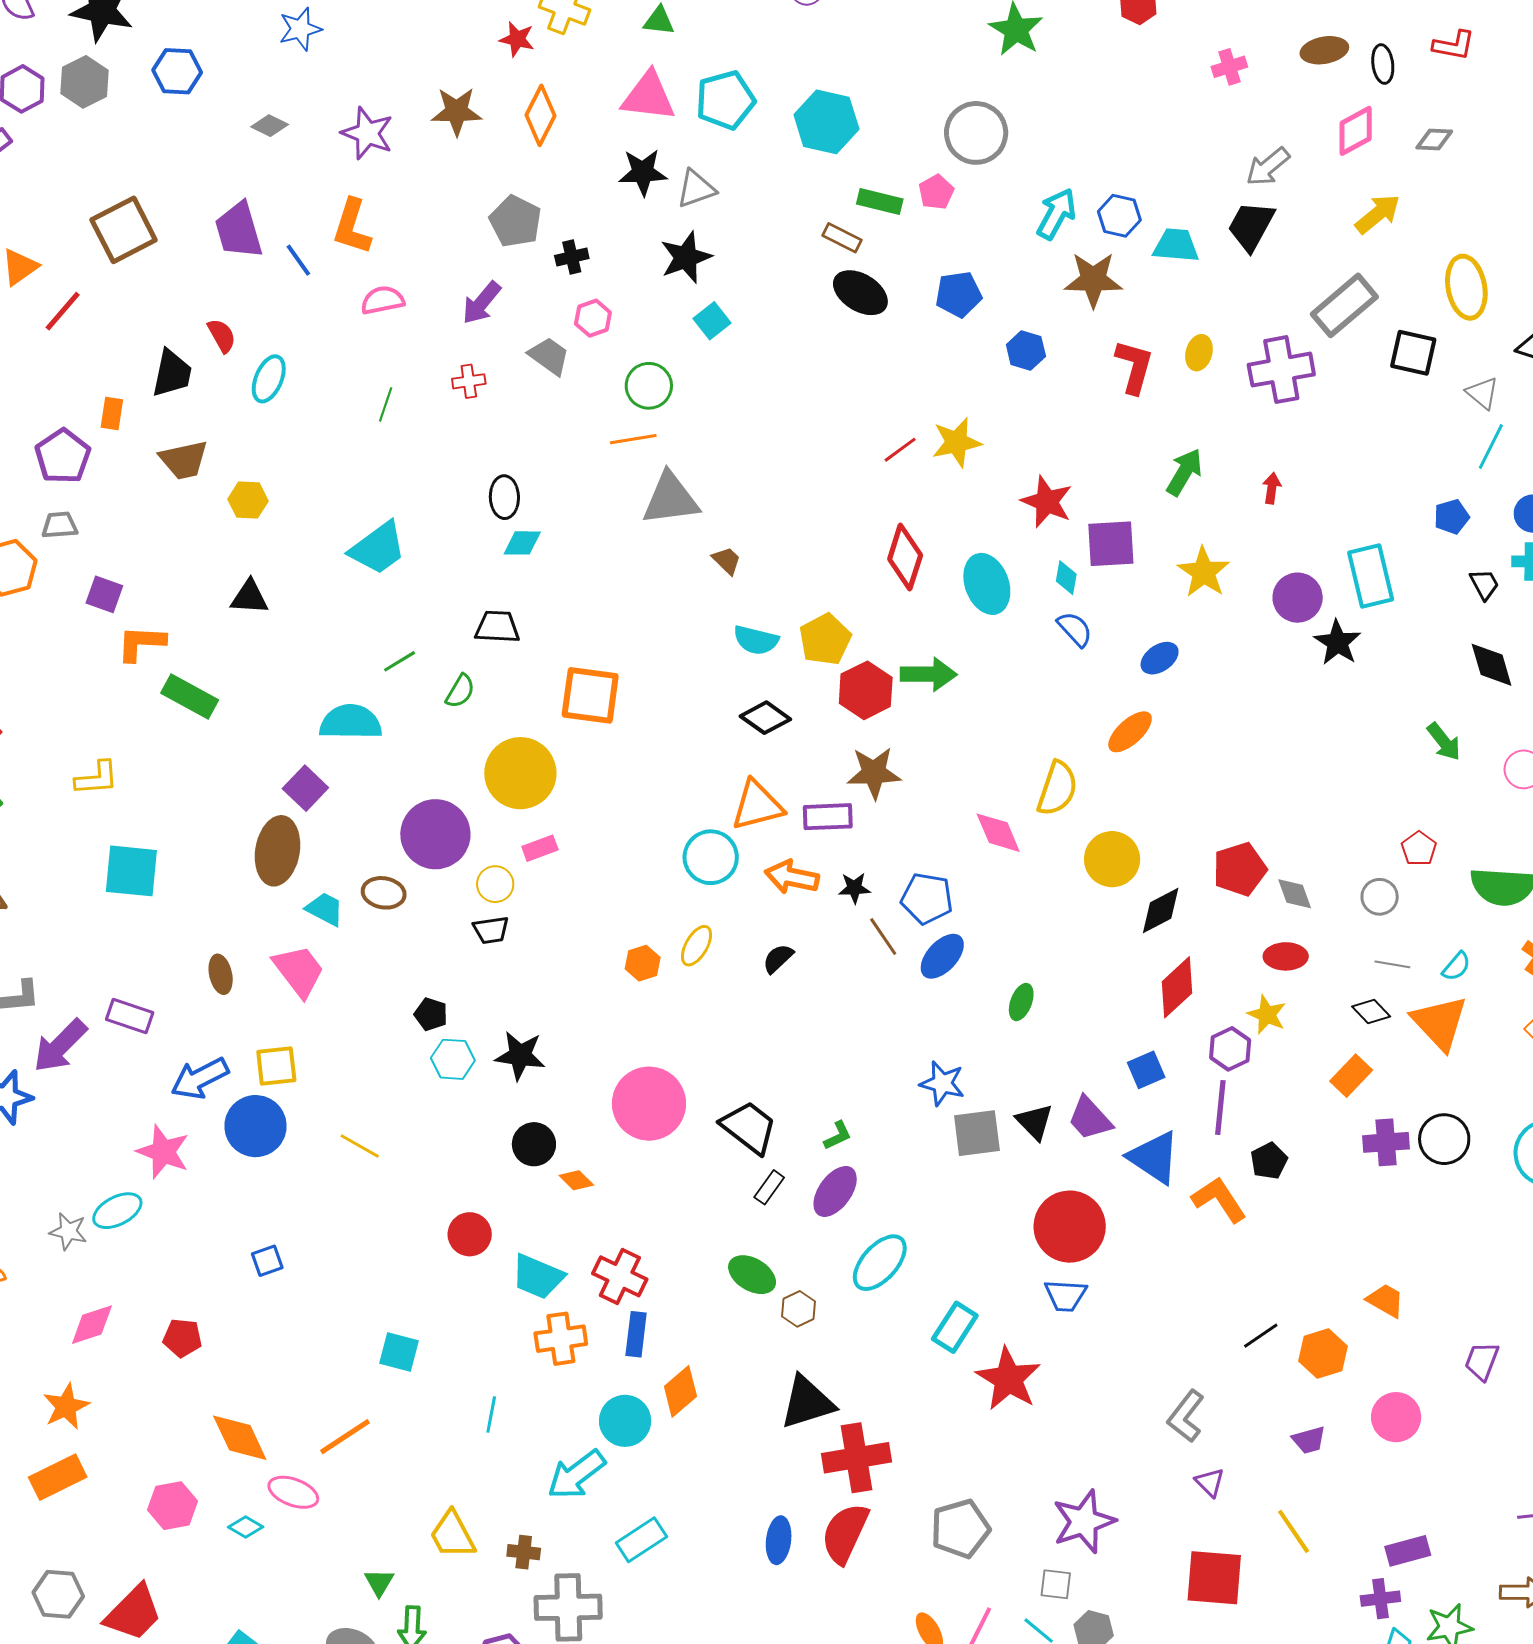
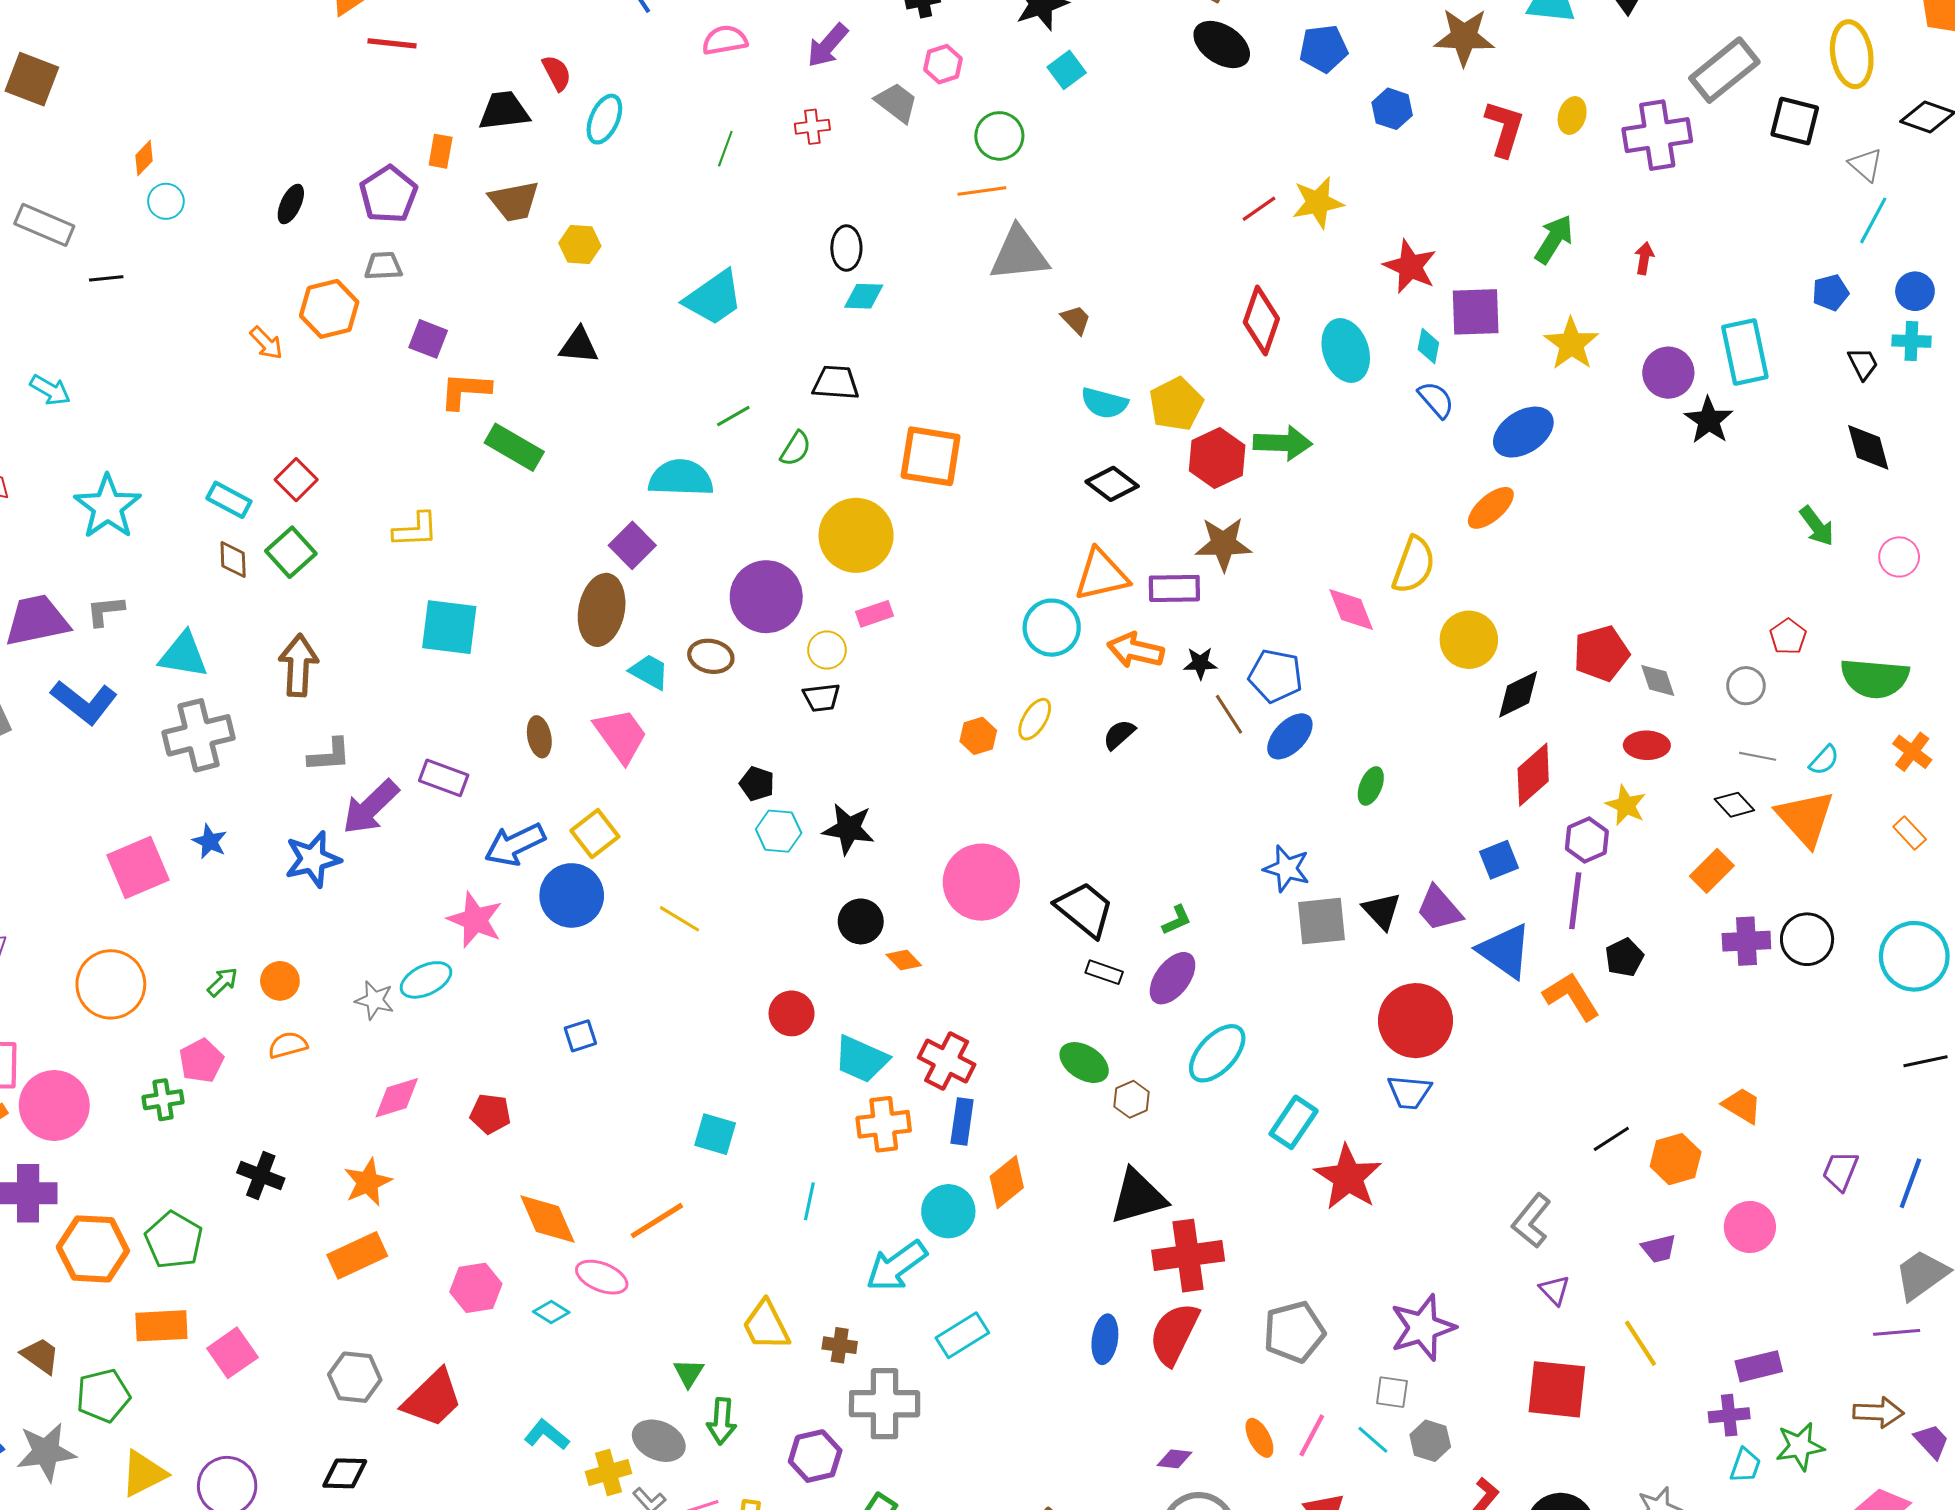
red line: (63, 311) -> (392, 43), turned 54
black trapezoid: (172, 373) -> (504, 111), turned -110
blue ellipse: (1160, 658) -> (1523, 432), size x1.5
yellow square: (276, 1066) -> (595, 834), turned -33
black rectangle: (769, 1187) -> (1104, 972), turned 72

